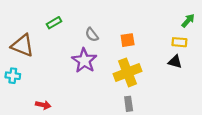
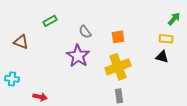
brown triangle: (23, 45) -> (21, 42), size x0.7
cyan cross: (13, 76) -> (12, 79), moved

